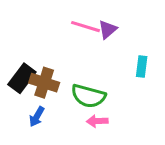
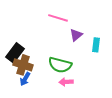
purple triangle: (108, 30) -> (76, 35), moved
brown cross: (44, 83) -> (23, 65), moved

